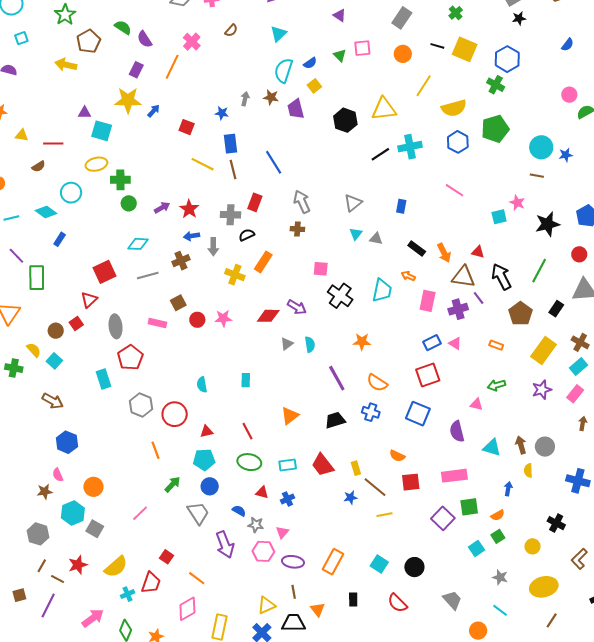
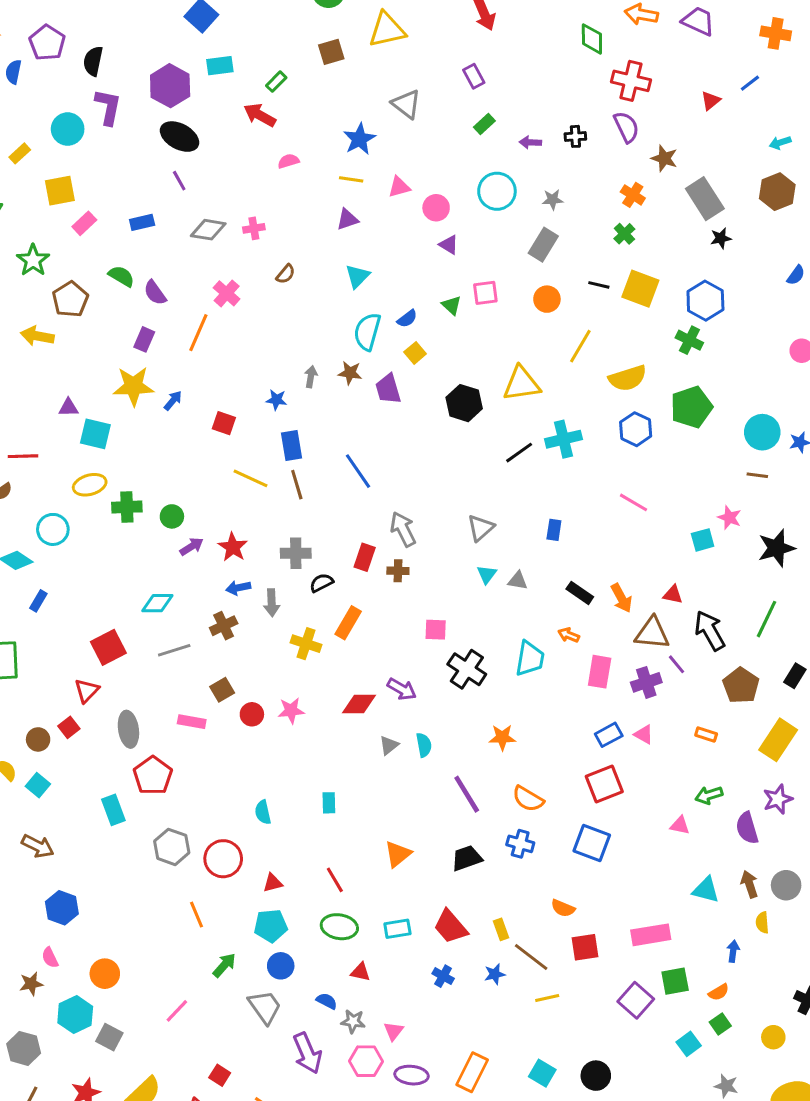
red rectangle: (255, 202) -> (365, 557), moved
green circle: (129, 203) -> (172, 516), moved
purple semicircle: (457, 431) -> (747, 828), moved
blue cross: (287, 499) -> (443, 976), moved, turned -32

